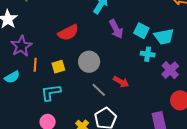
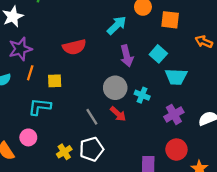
cyan square: (141, 31) -> (158, 54), moved
cyan cross: (148, 54) -> (142, 95), moved
gray circle: (89, 62) -> (115, 88), moved

